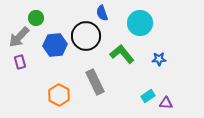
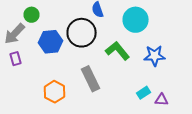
blue star: (159, 59) -> (154, 56), size x1.5

